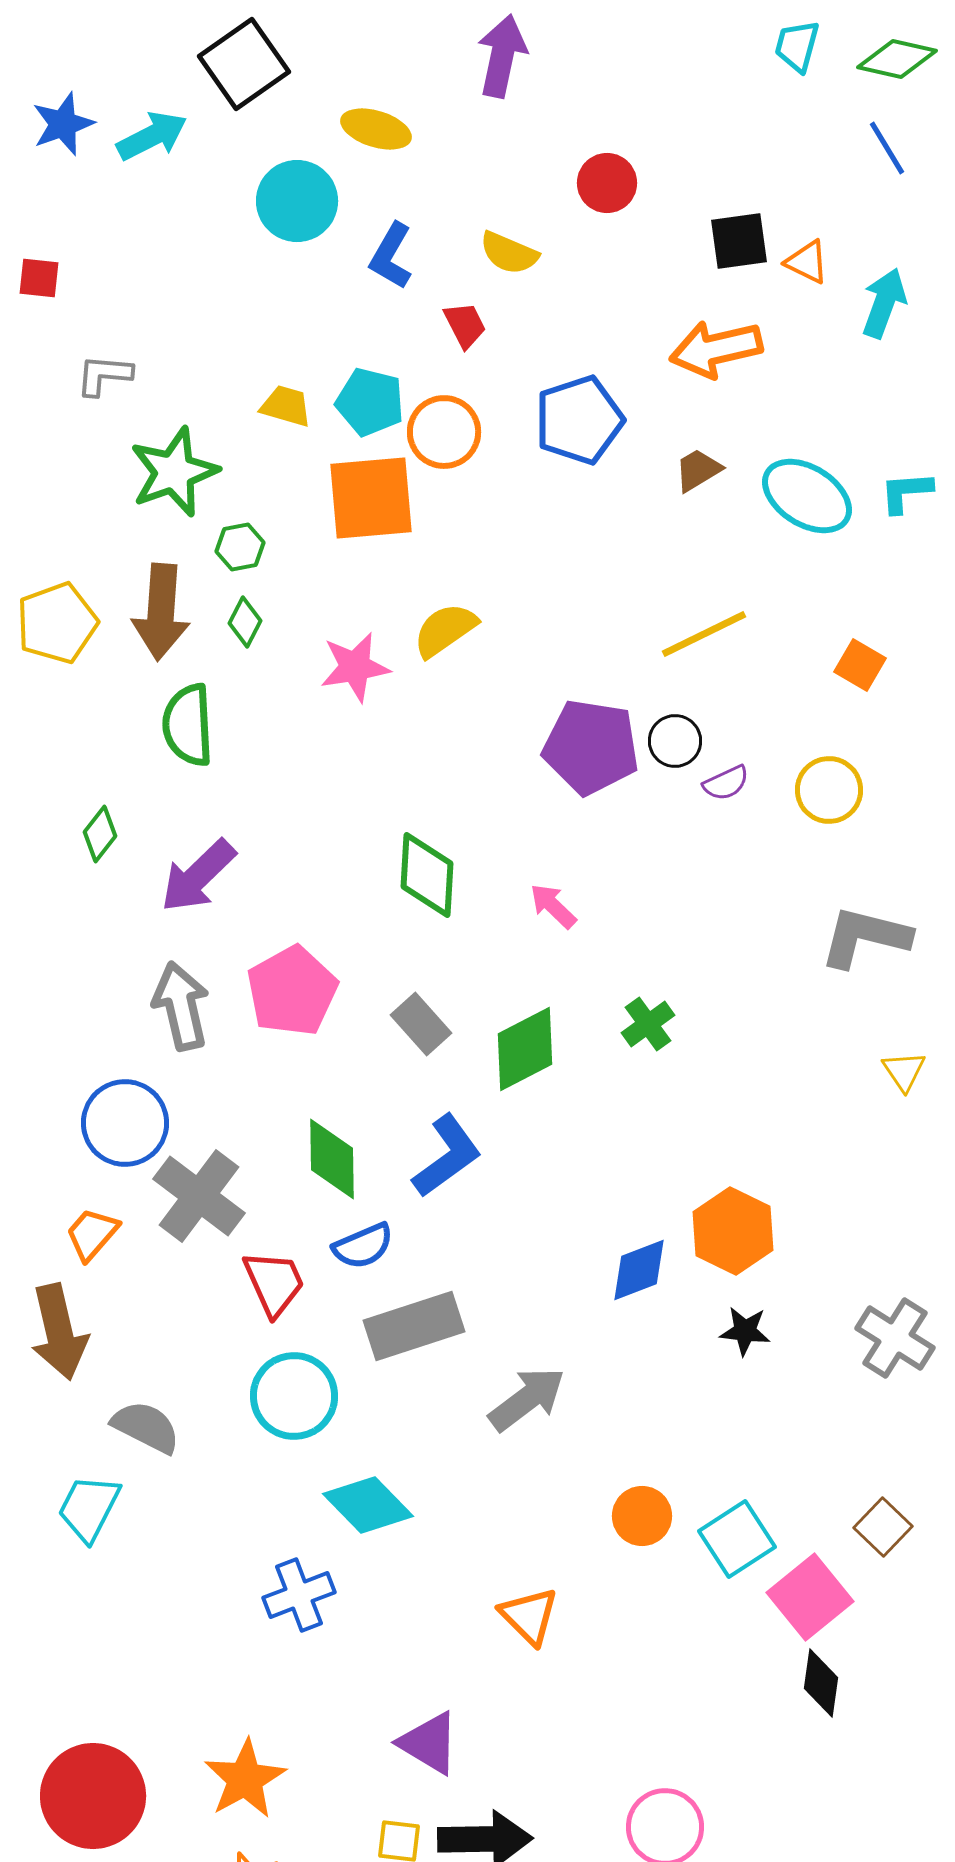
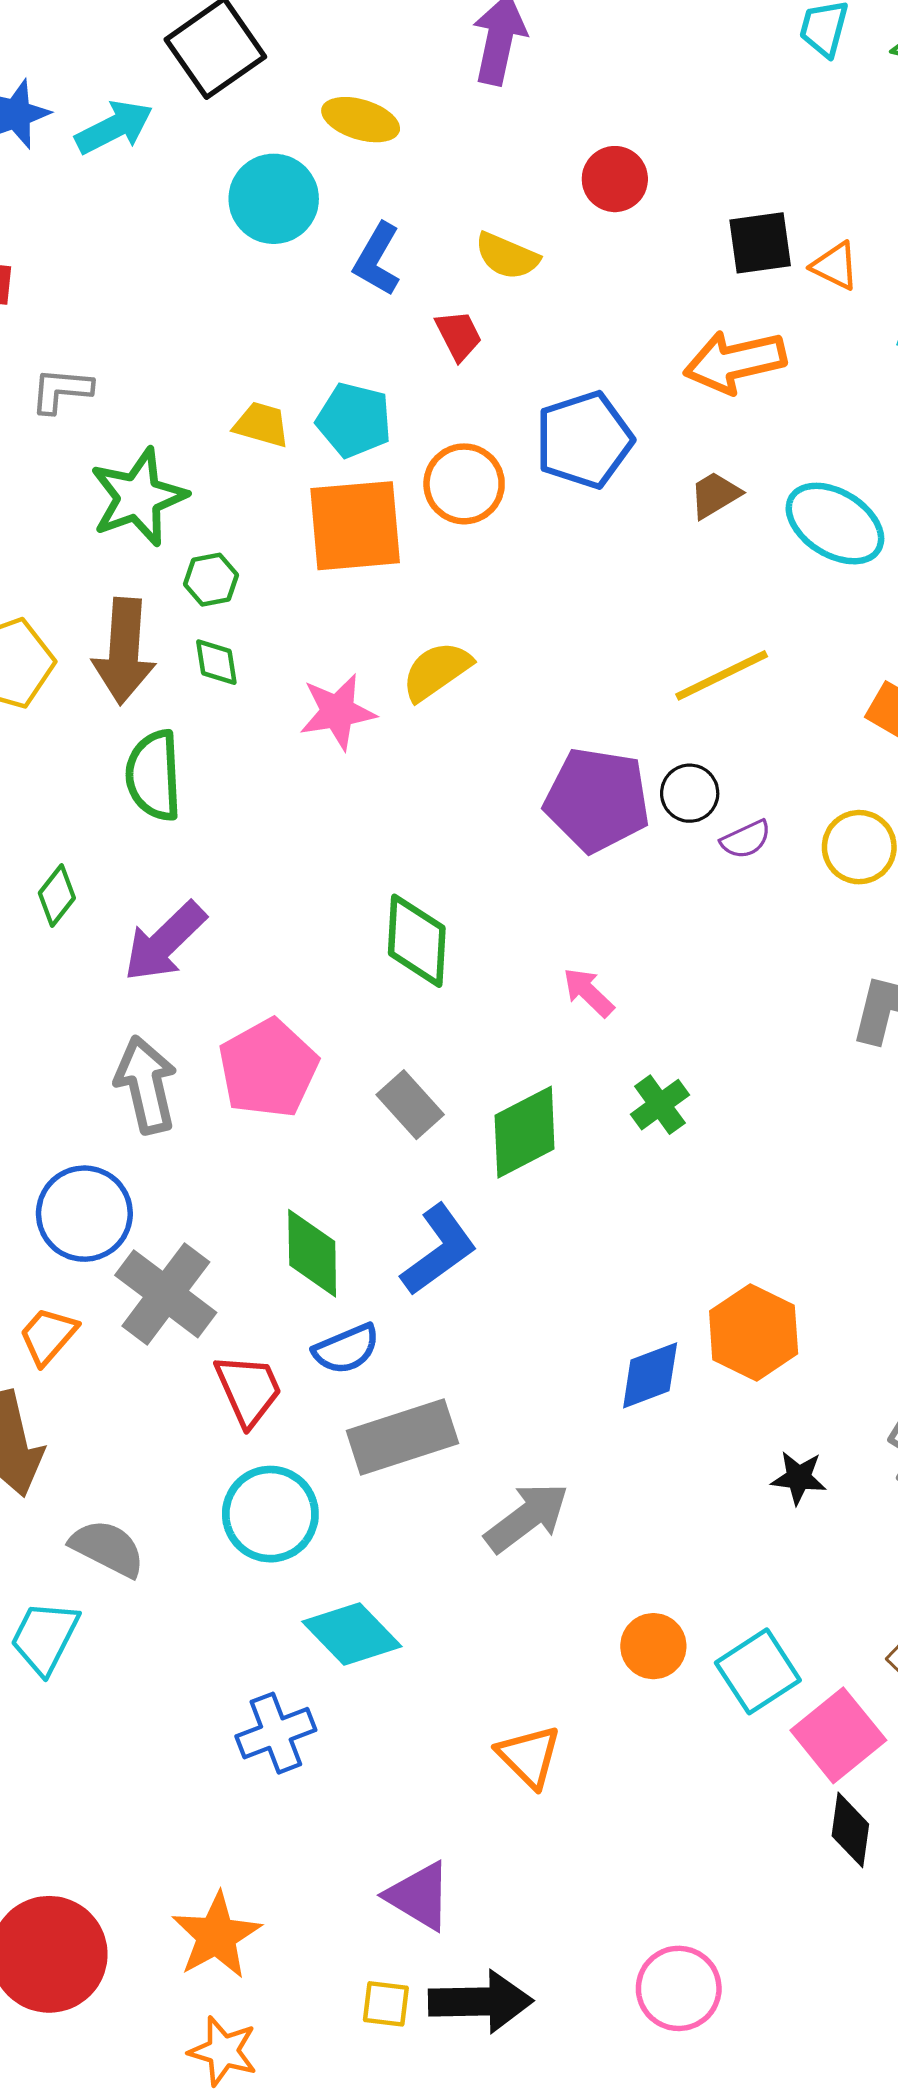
orange circle: (444, 432) -> (464, 484), moved
green diamond: (245, 622) -> (216, 662), turned -36
pink arrow: (553, 906) -> (588, 992), moved
black star: (745, 1331) -> (799, 1478), moved

